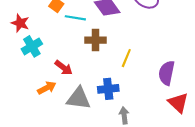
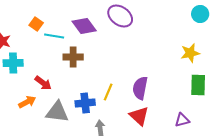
cyan cross: (32, 46) -> (13, 63), turned 30
yellow line: (126, 58) -> (108, 92), moved
red triangle: (178, 103) -> (139, 116), moved

